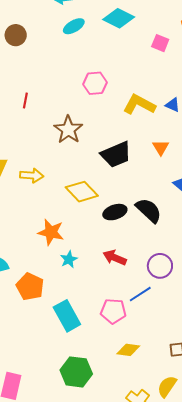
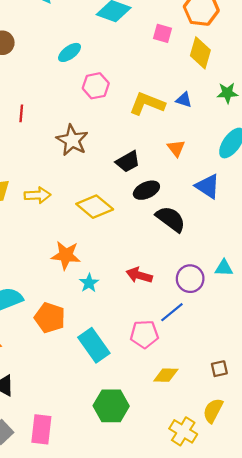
cyan ellipse: (74, 26) -> (70, 52), moved
black trapezoid: (116, 155) -> (128, 162), size x0.7
black ellipse: (115, 212) -> (146, 190), moved

